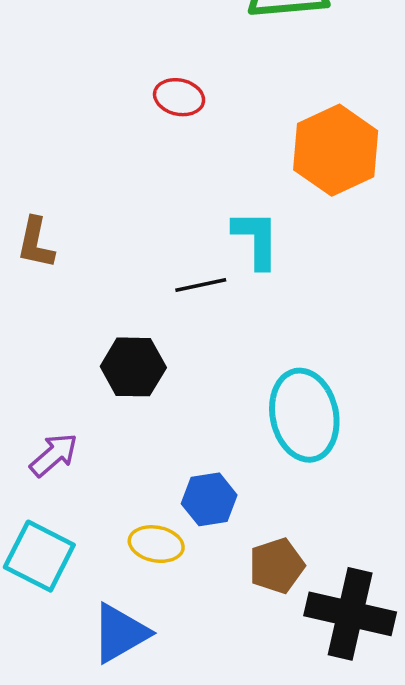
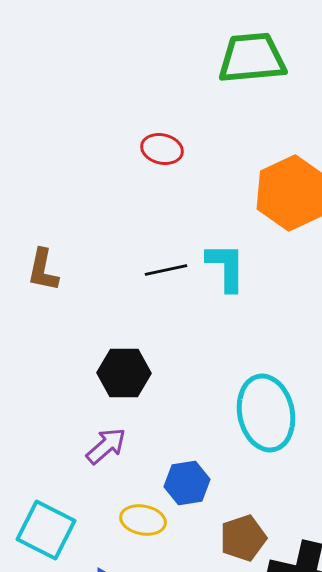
black line: (201, 285) -> (166, 270), moved
purple arrow: (54, 455) -> (106, 446), moved

